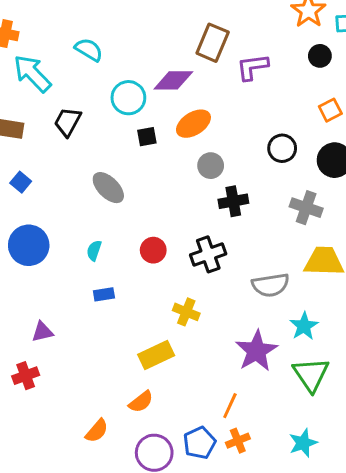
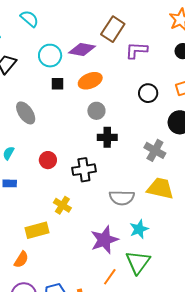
black circle: (282, 148) -> (148, 93), moved
orange semicircle: (141, 402) -> (21, 260), turned -30
orange line: (230, 406) -> (110, 277), moved

